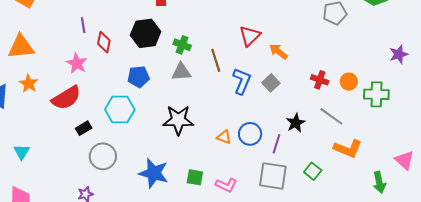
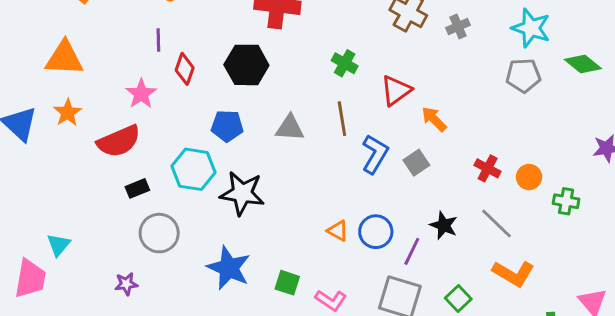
green cross: (182, 45) -> (345, 63), moved
green cross: (376, 94) -> (566, 201), size x0.7
black star: (178, 120) -> (242, 193), moved
black star: (296, 123) -> (444, 225), turned -30
cyan triangle: (22, 152) -> (59, 245), moved

